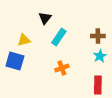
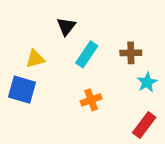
brown cross: (98, 36) -> (131, 53), moved
red rectangle: (98, 85) -> (144, 125), turned 36

